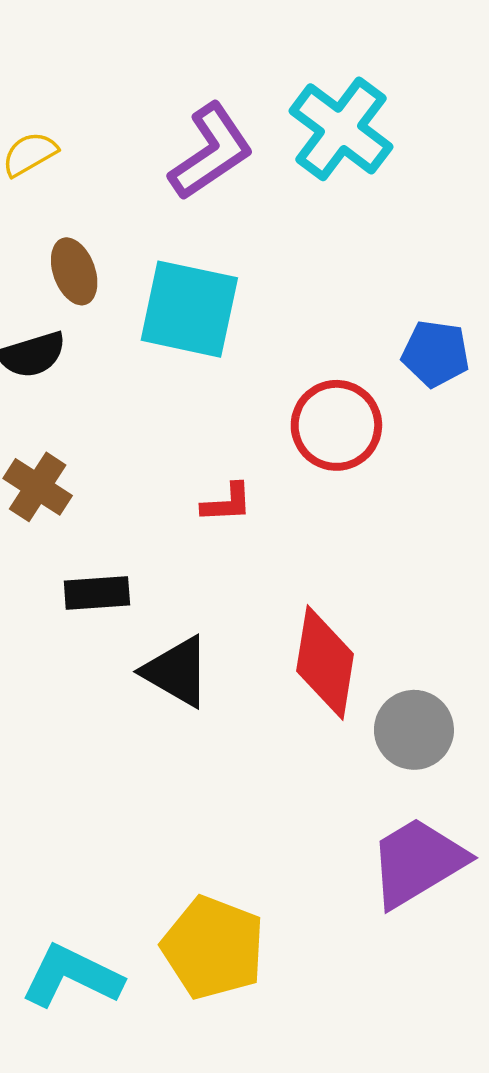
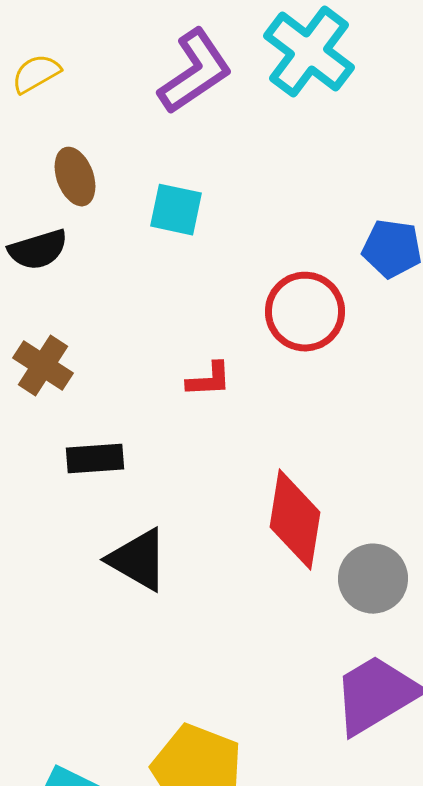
cyan square: (189, 309) -> (176, 210), size x0.6
black triangle: (177, 672) -> (138, 560), moved

